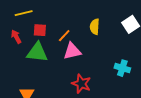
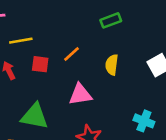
orange line: (64, 36) -> (71, 54), moved
green triangle: (37, 52) -> (35, 116), moved

